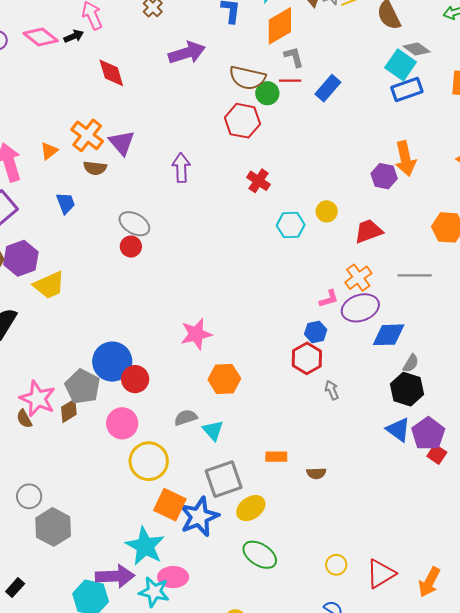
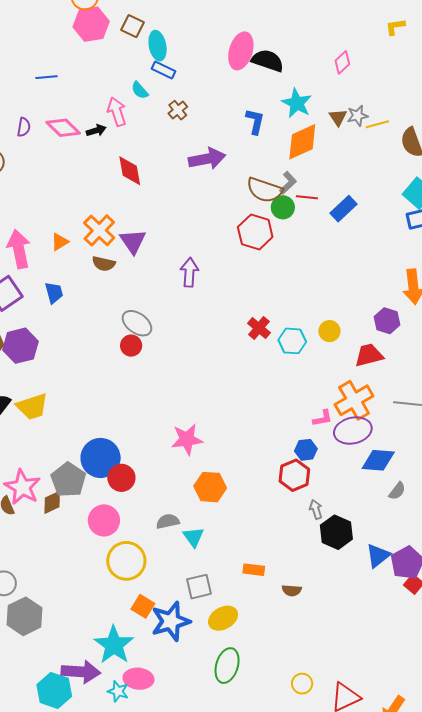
gray L-shape: (294, 57) -> (288, 183), moved, turned 55
purple hexagon: (384, 176) -> (387, 321), moved
red cross: (259, 181) -> (259, 328), moved
blue trapezoid: (66, 203) -> (54, 293), moved
orange cross: (358, 278) -> (354, 400), size x1.4
yellow trapezoid: (49, 285) -> (32, 407), moved
black hexagon: (407, 389) -> (336, 532), moved
blue triangle: (398, 430) -> (378, 556), turned 40
gray square: (224, 479) -> (199, 587), size x0.7
orange square: (170, 505) -> (143, 606), size x0.7
green ellipse: (260, 555) -> (227, 666), turned 68
cyan star: (154, 592) -> (118, 691), size x0.7

